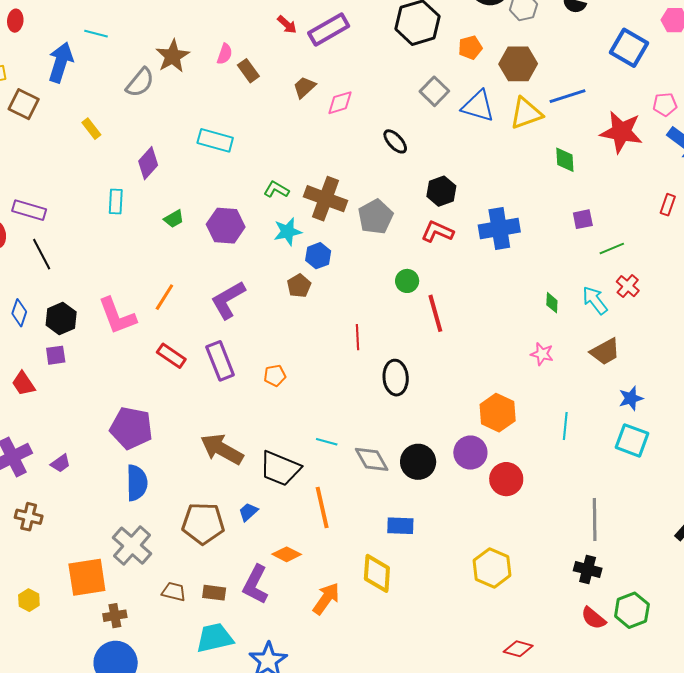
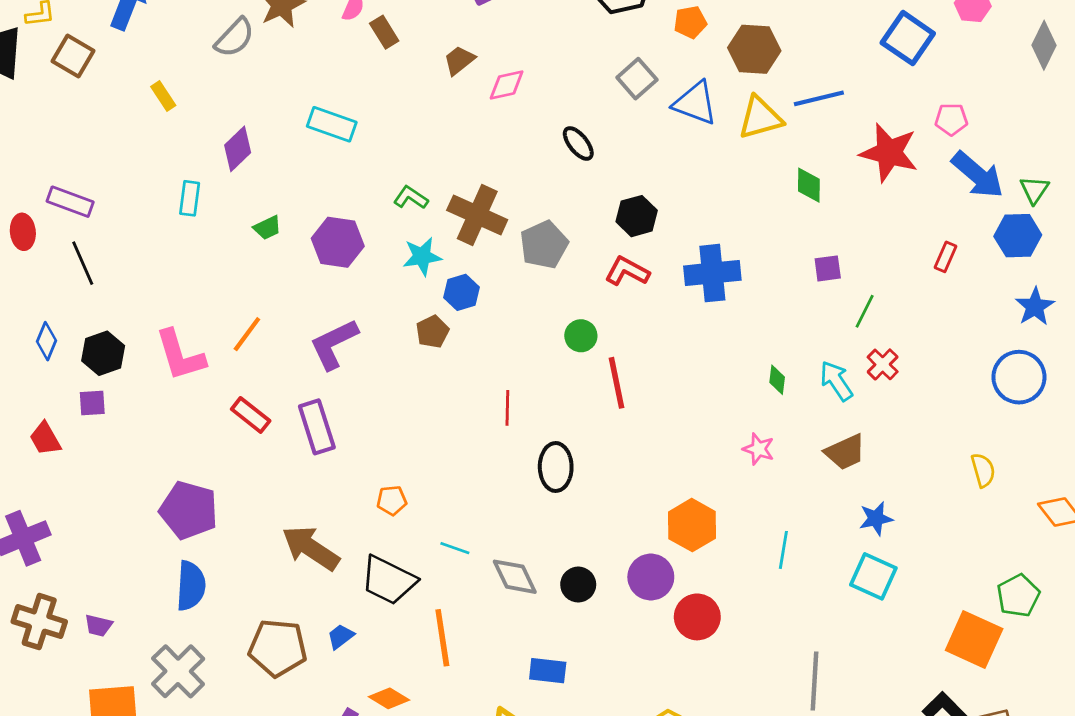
green line: (612, 248) -> (865, 311), turned -45
orange pentagon: (275, 376) -> (392, 500), moved
black circle: (418, 462) -> (578, 585), size x0.7
purple trapezoid: (60, 463) -> (98, 625), moved, turned 45
brown cross: (29, 517) -> (39, 622), size x1.4

